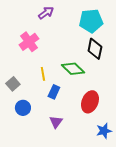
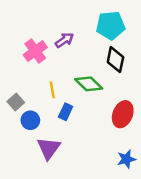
purple arrow: (46, 13) -> (64, 40), moved
red ellipse: (90, 102) -> (123, 114), moved
blue circle: (23, 108) -> (30, 120), moved
purple triangle: (56, 122) -> (49, 148), moved, size x1.5

